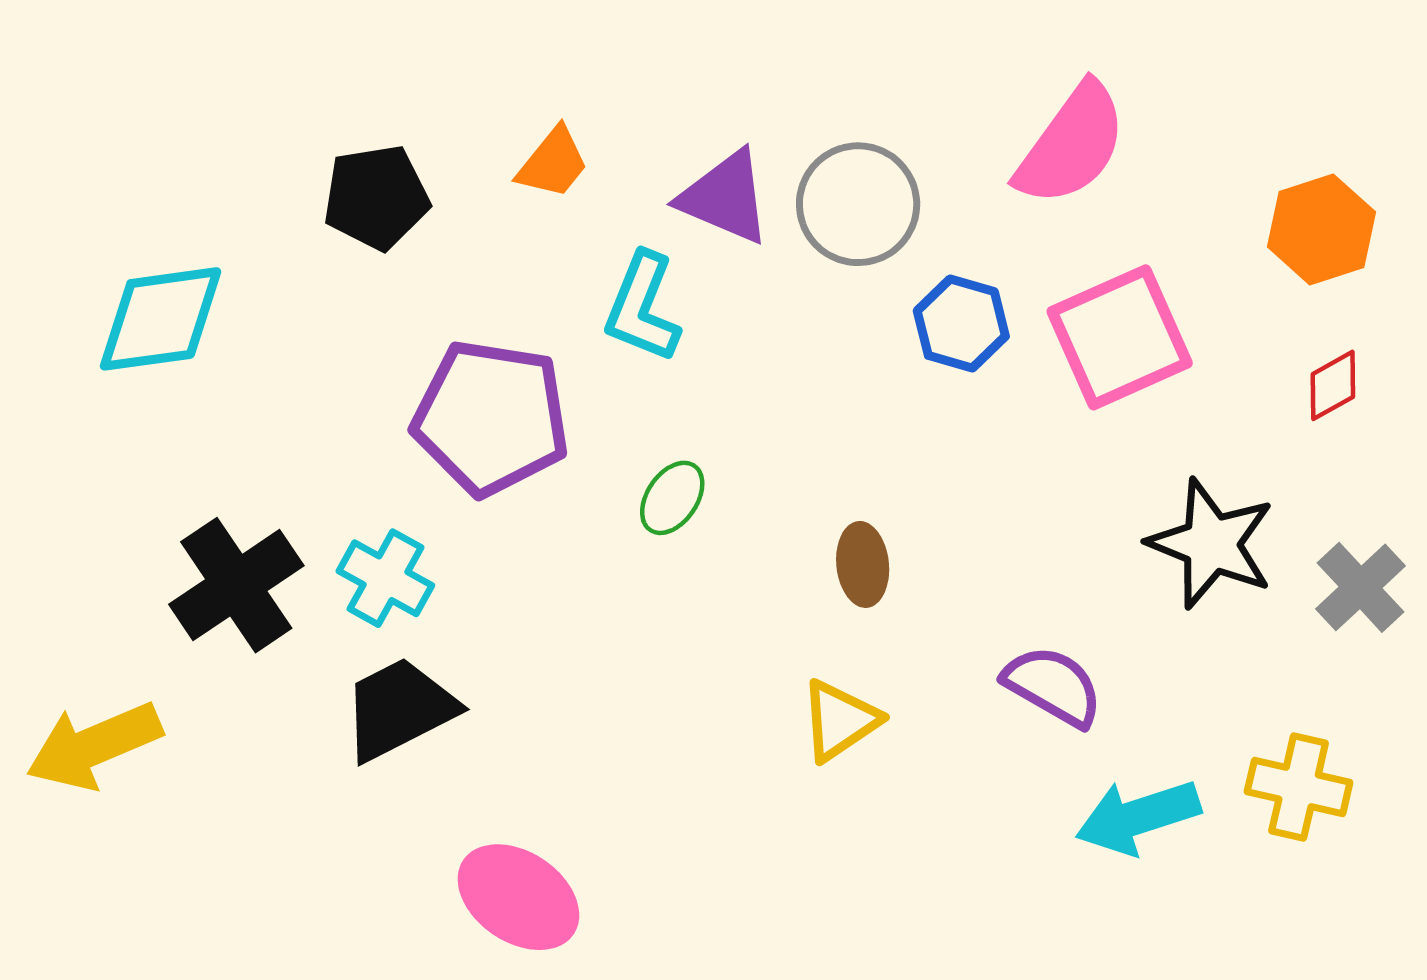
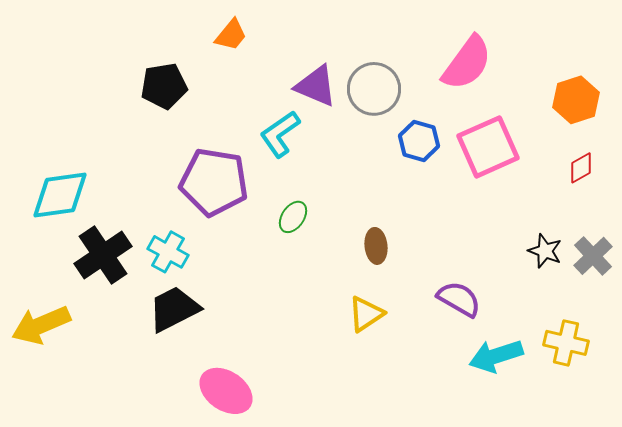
orange trapezoid: (553, 163) -> (231, 35), moved
cyan L-shape: (642, 307) -> (280, 134), turned 33
cyan diamond: (161, 319) -> (60, 195), moved
black star: (1211, 544) -> (545, 251), moved, size x0.6

